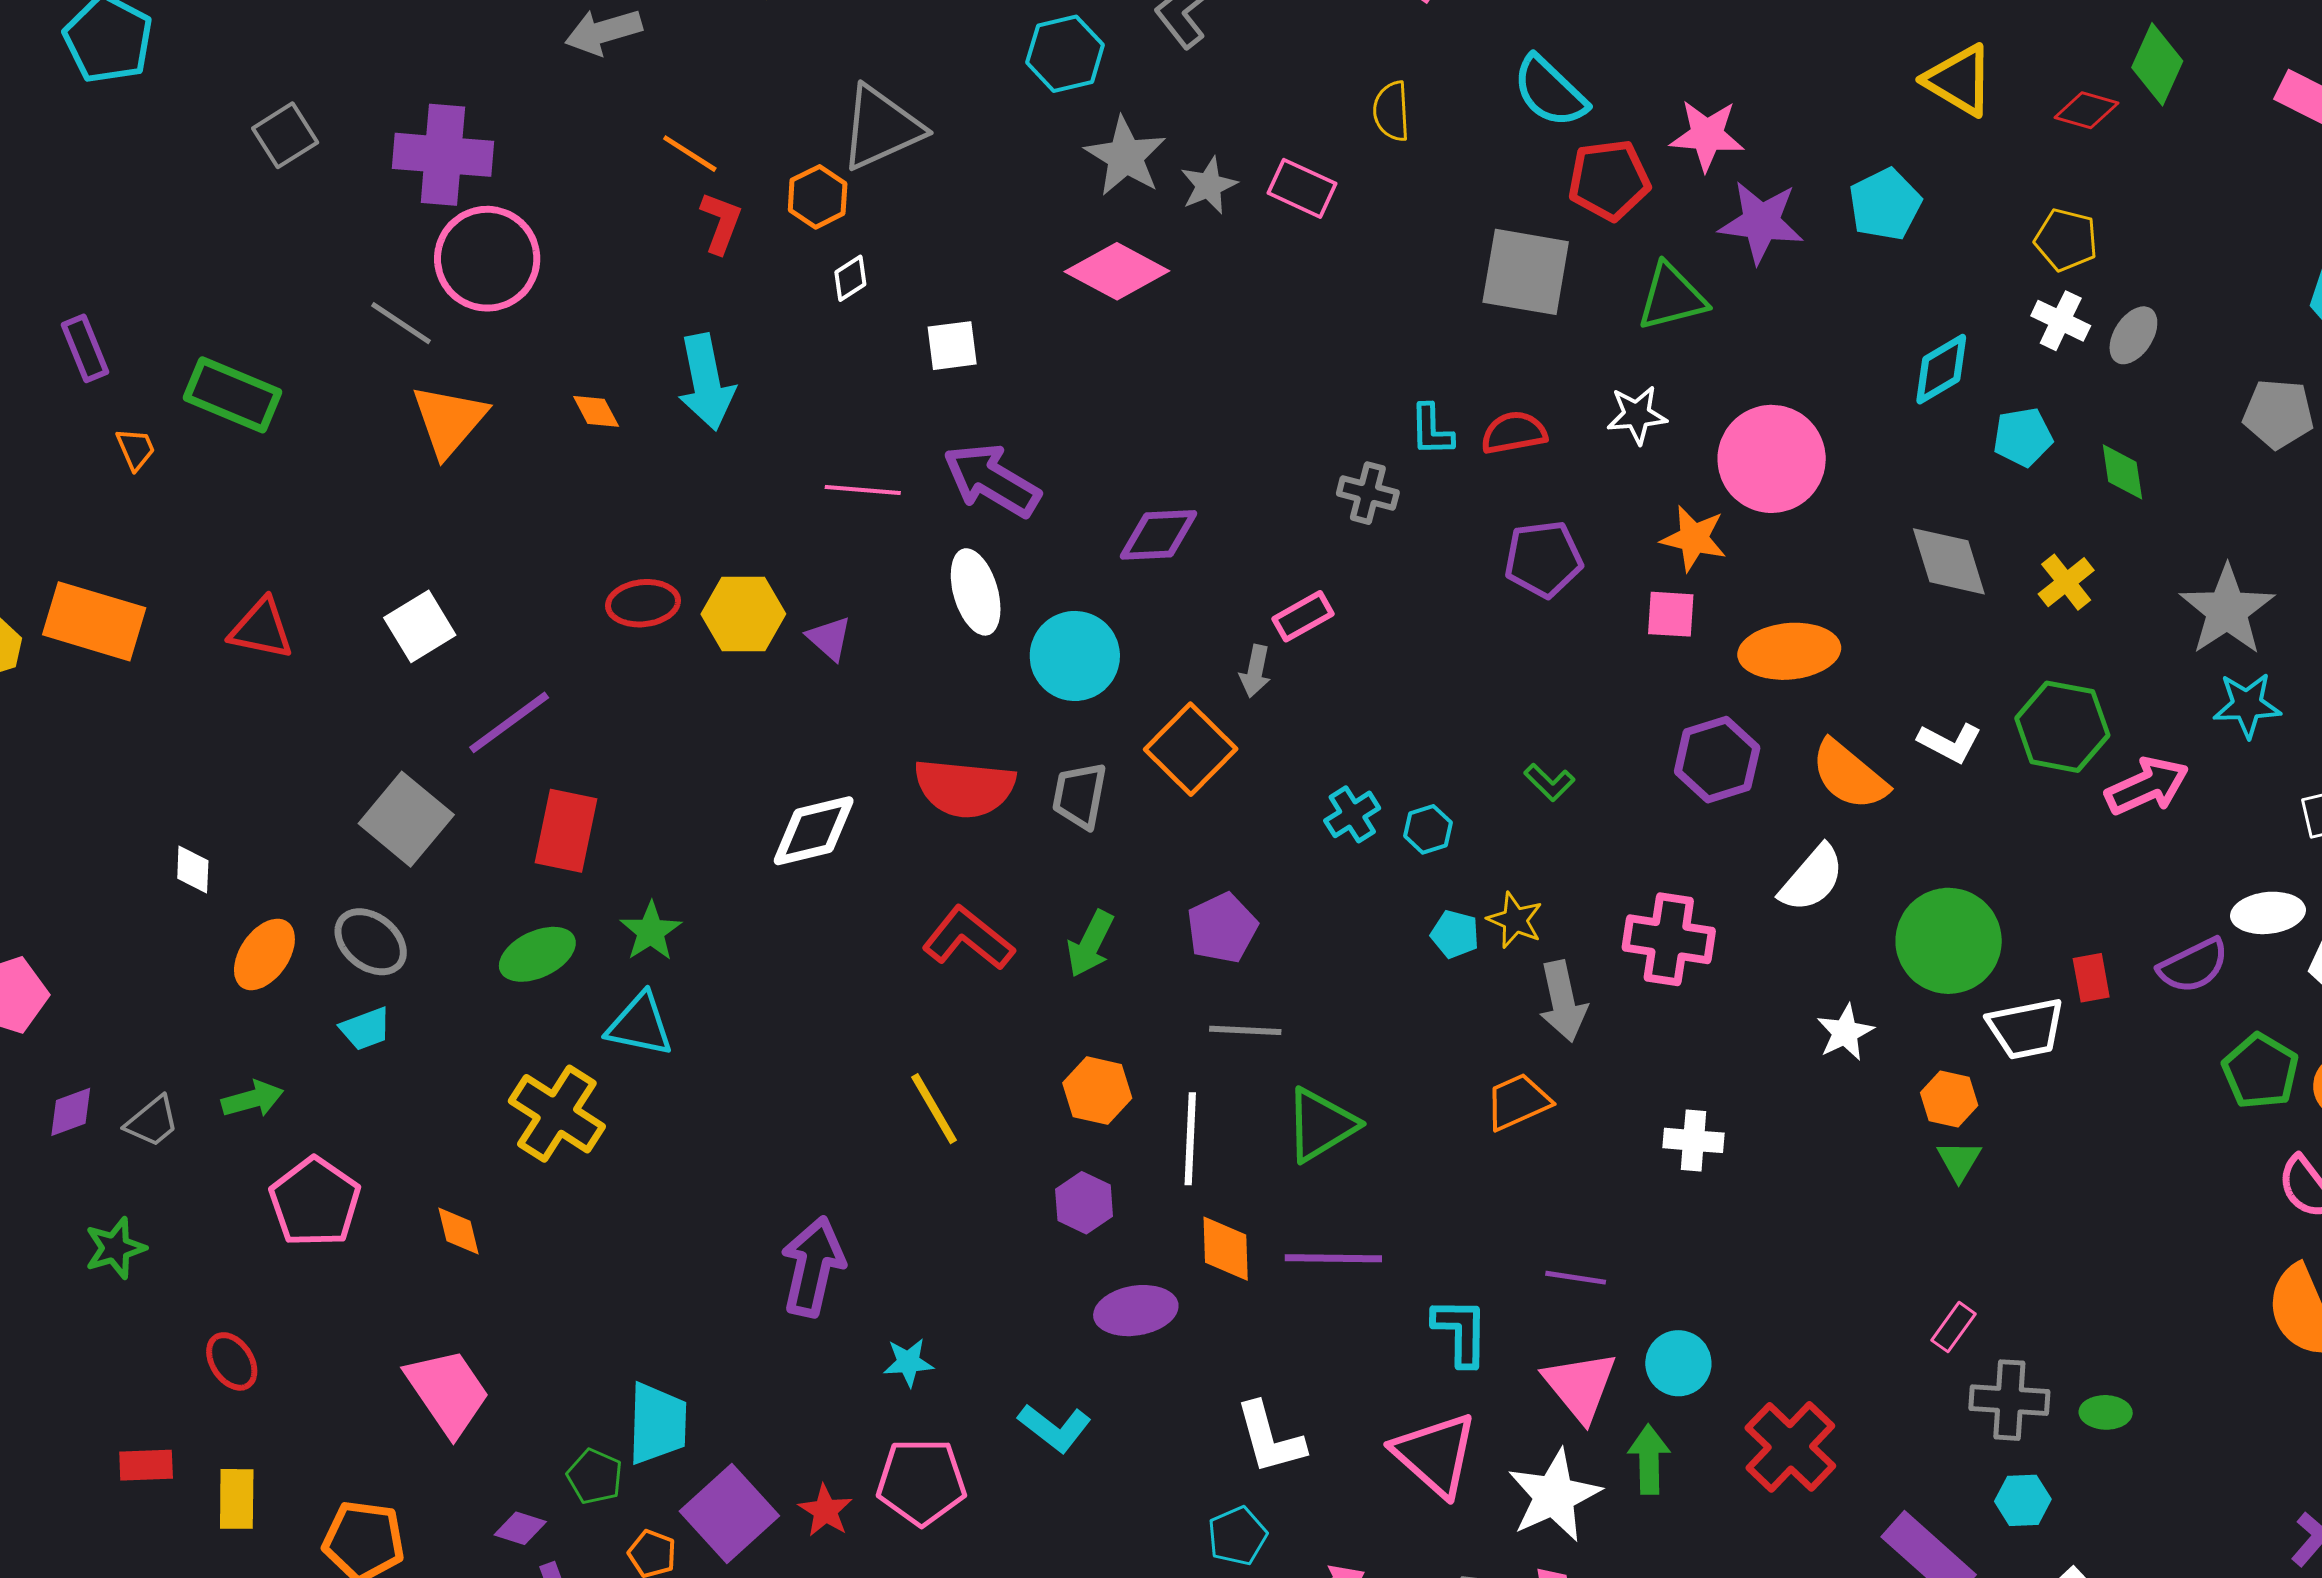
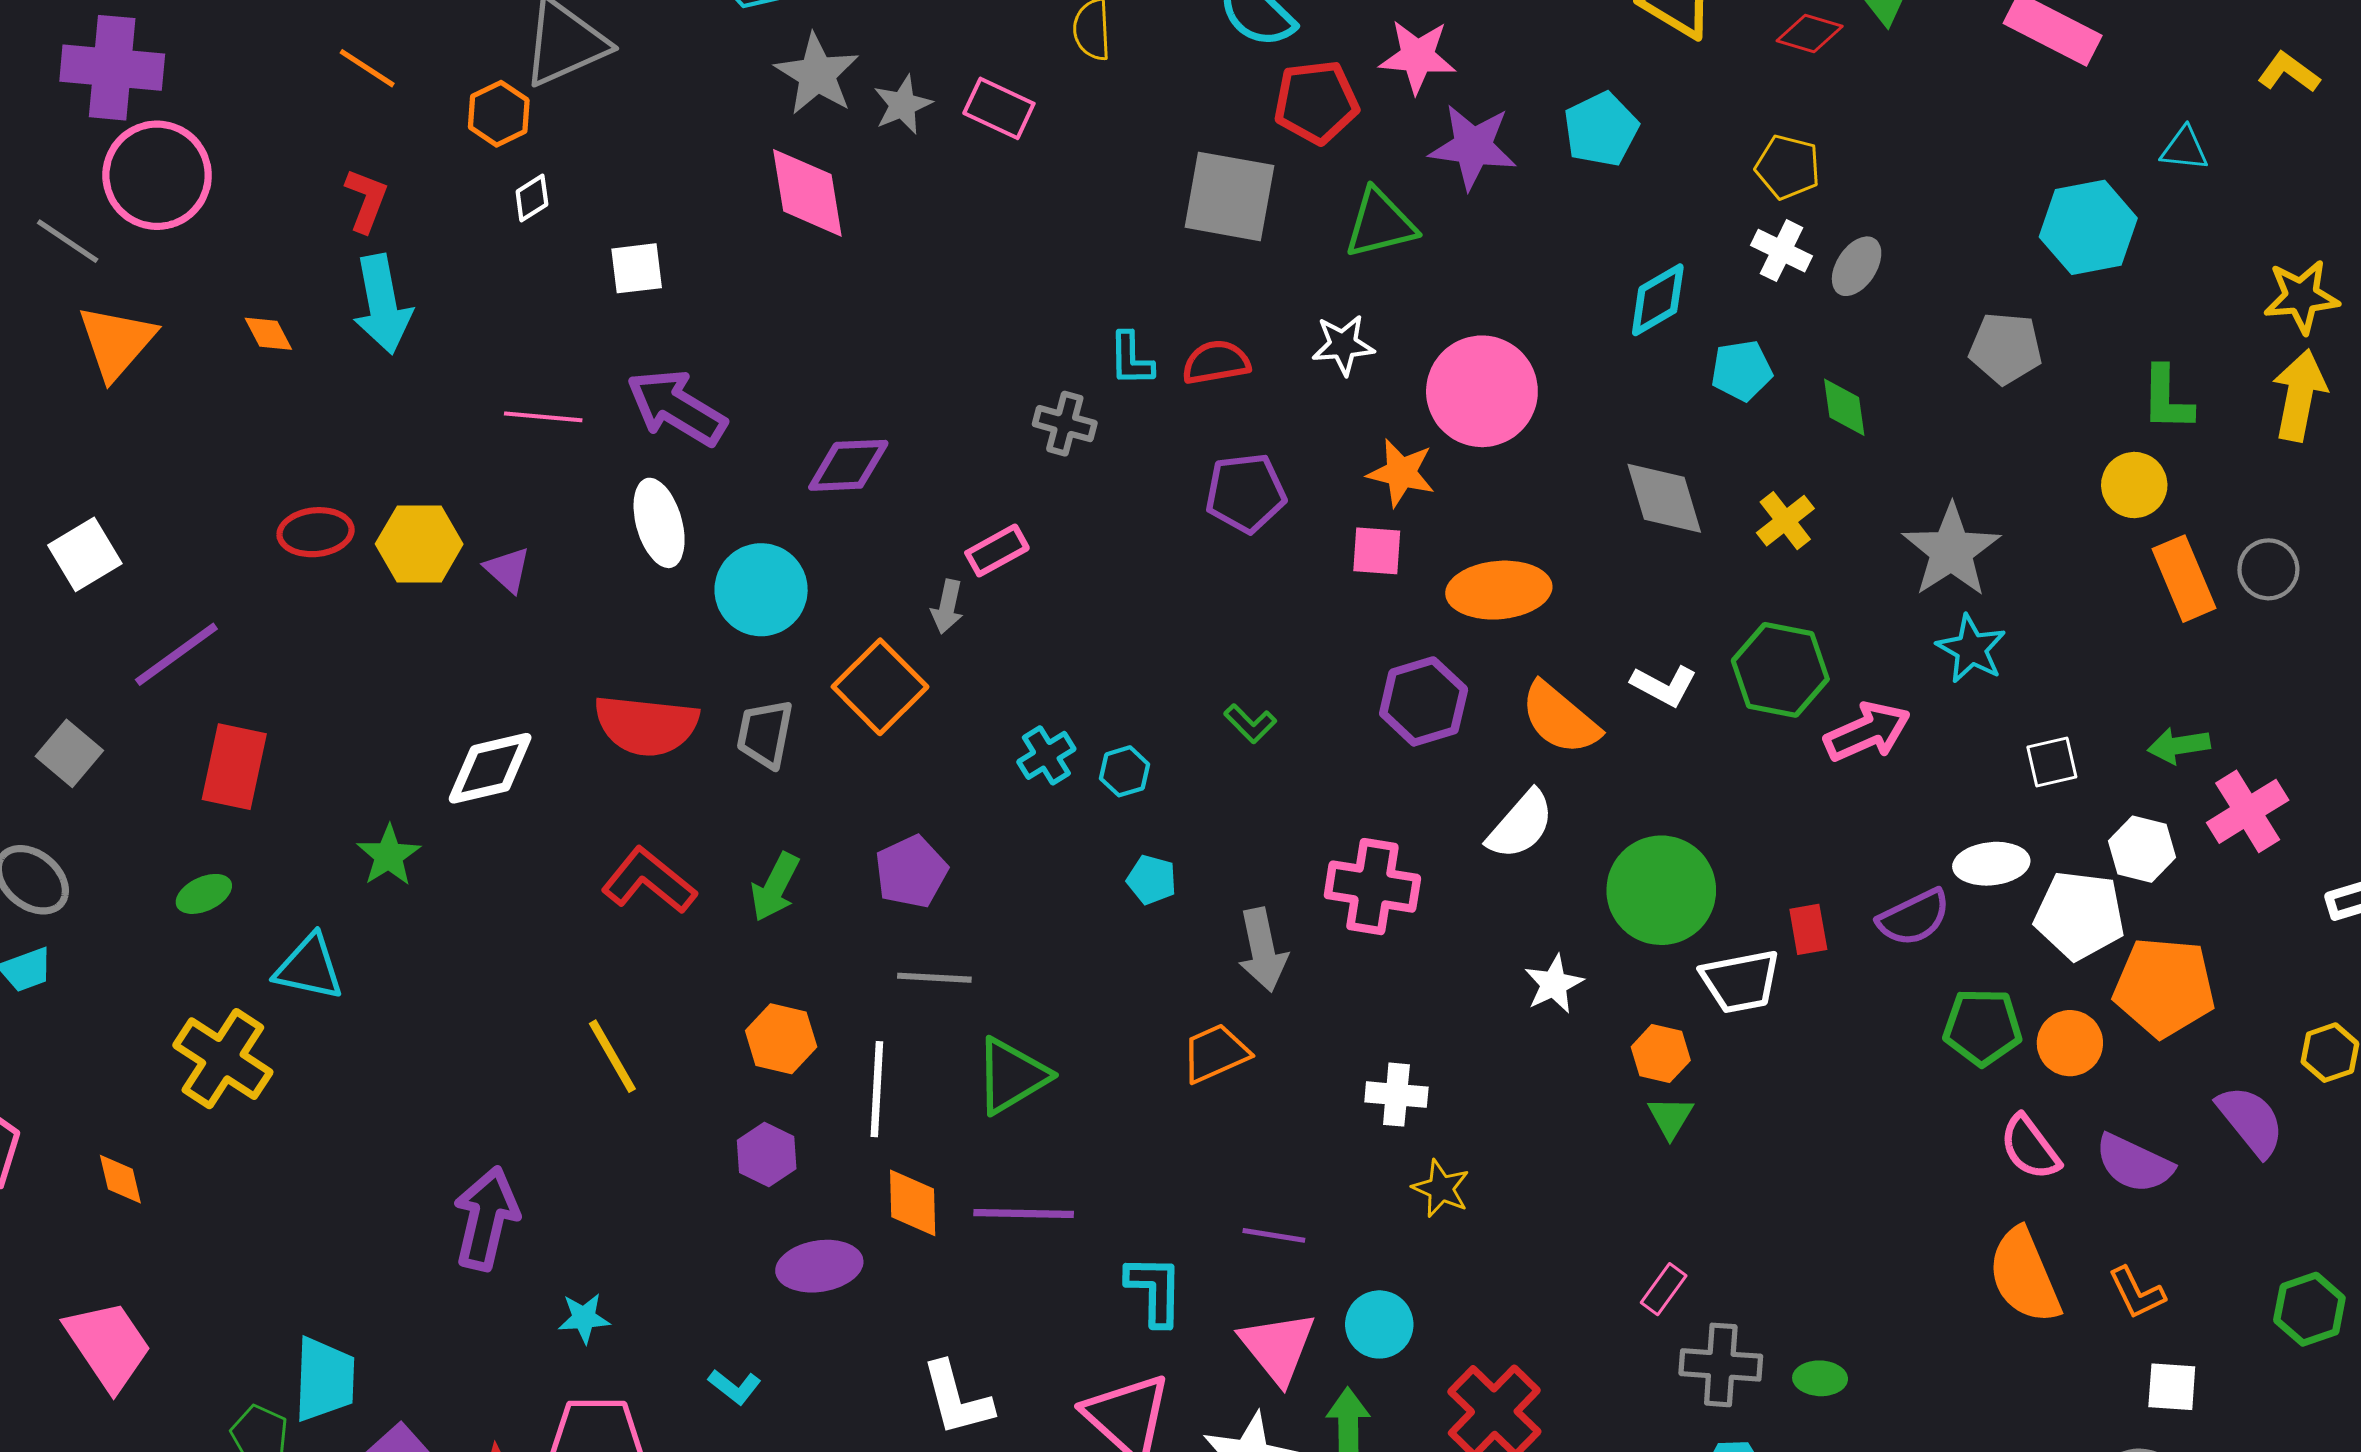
red L-shape: (721, 223) -> (366, 200), moved
pink diamond: (1117, 271) -> (807, 193), turned 52
cyan star: (2247, 705) -> (1971, 649), turned 30
gray square: (406, 819) -> (69, 753), size x0.7
yellow star: (1515, 920) -> (1441, 1189), moved
green star: (651, 931) -> (389, 856), moved
green ellipse: (537, 954) -> (204, 894), size x0.7
green pentagon: (2260, 1071) -> (1982, 1027), turned -30
cyan L-shape: (1055, 1428) -> (735, 1387), size x0.7

